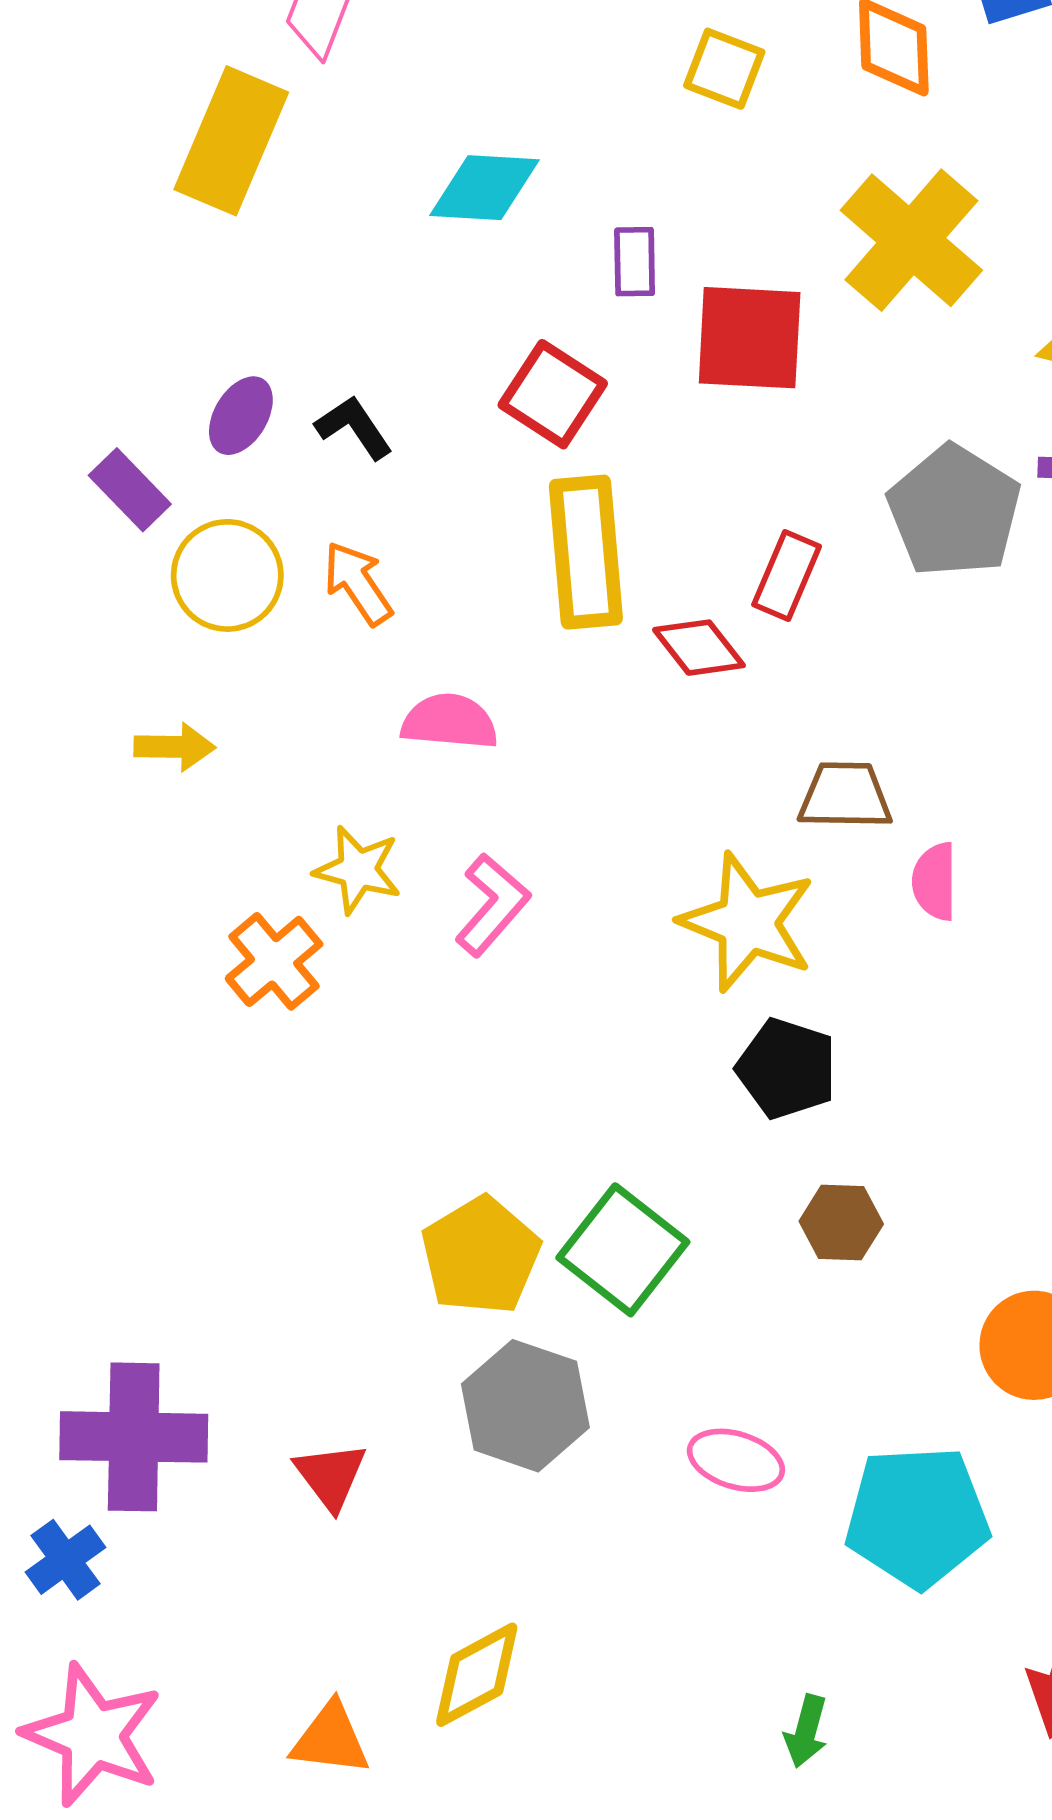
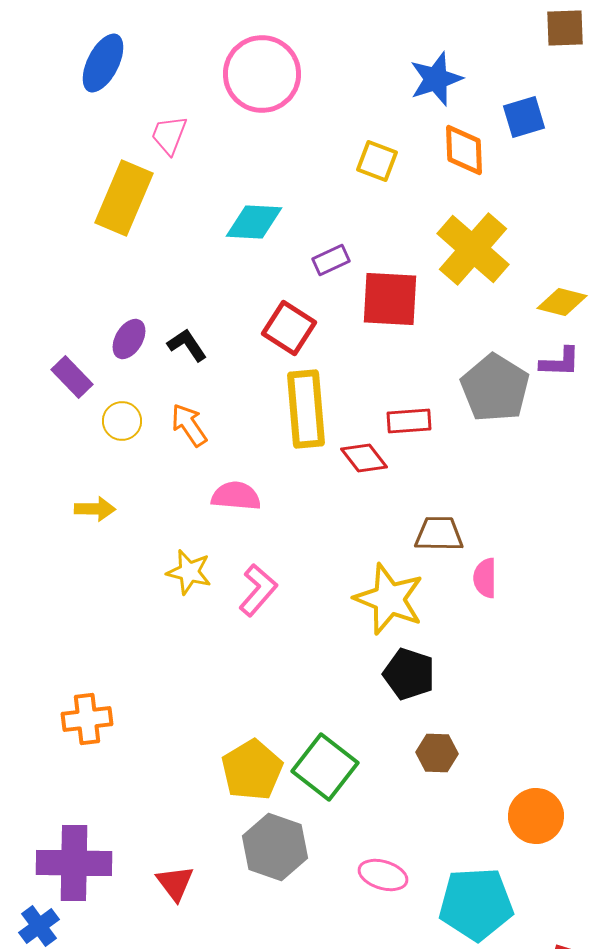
purple rectangle: (635, 262) -> (331, 260), turned 66
yellow circle: (227, 575) -> (122, 421), size x0.7
red rectangle: (787, 575) -> (409, 421), turned 63
orange cross: (274, 961) -> (87, 719), moved, turned 33

